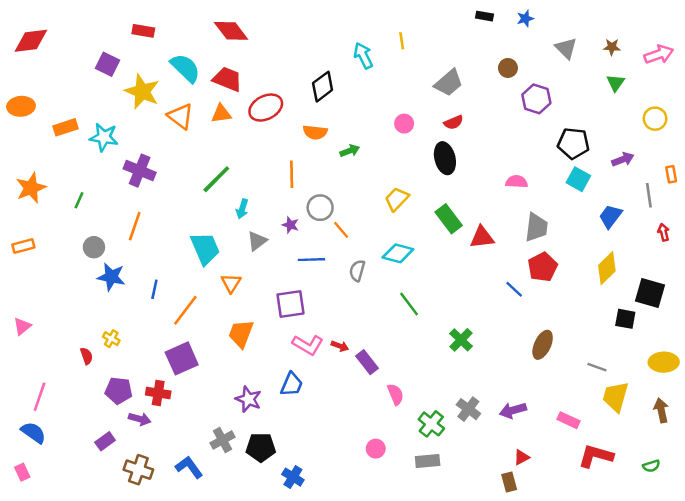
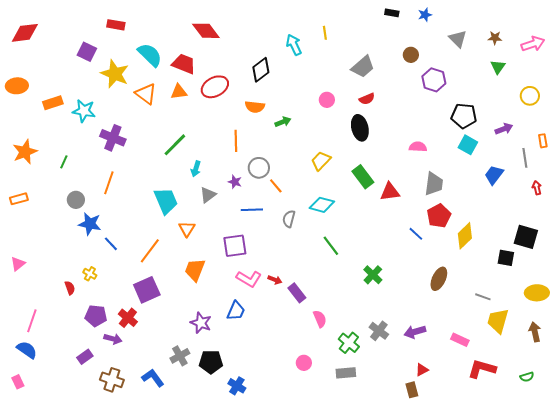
red diamond: (231, 31) -> (206, 31), moved
yellow diamond: (607, 268) -> (465, 236), moved
blue line: (154, 289) -> (111, 244), moved, turned -56
red cross: (158, 393) -> (128, 318), turned 30

